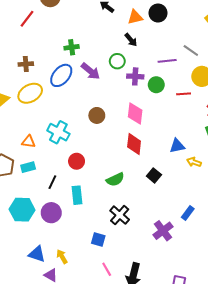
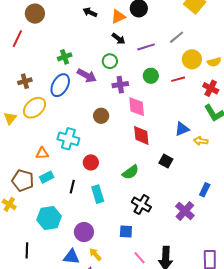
gray line: (191, 50) -> (177, 37), turned -63
purple line: (167, 61) -> (146, 47), moved
purple cross: (135, 76) -> (120, 85), moved
purple circle: (51, 213) -> (84, 232), moved

